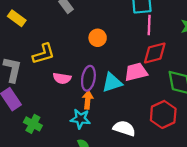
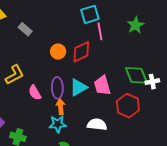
red diamond: (155, 53) -> (81, 52), moved
pink trapezoid: (136, 72) -> (102, 85), moved, turned -80
pink semicircle: (62, 78) -> (35, 93), turned 63

